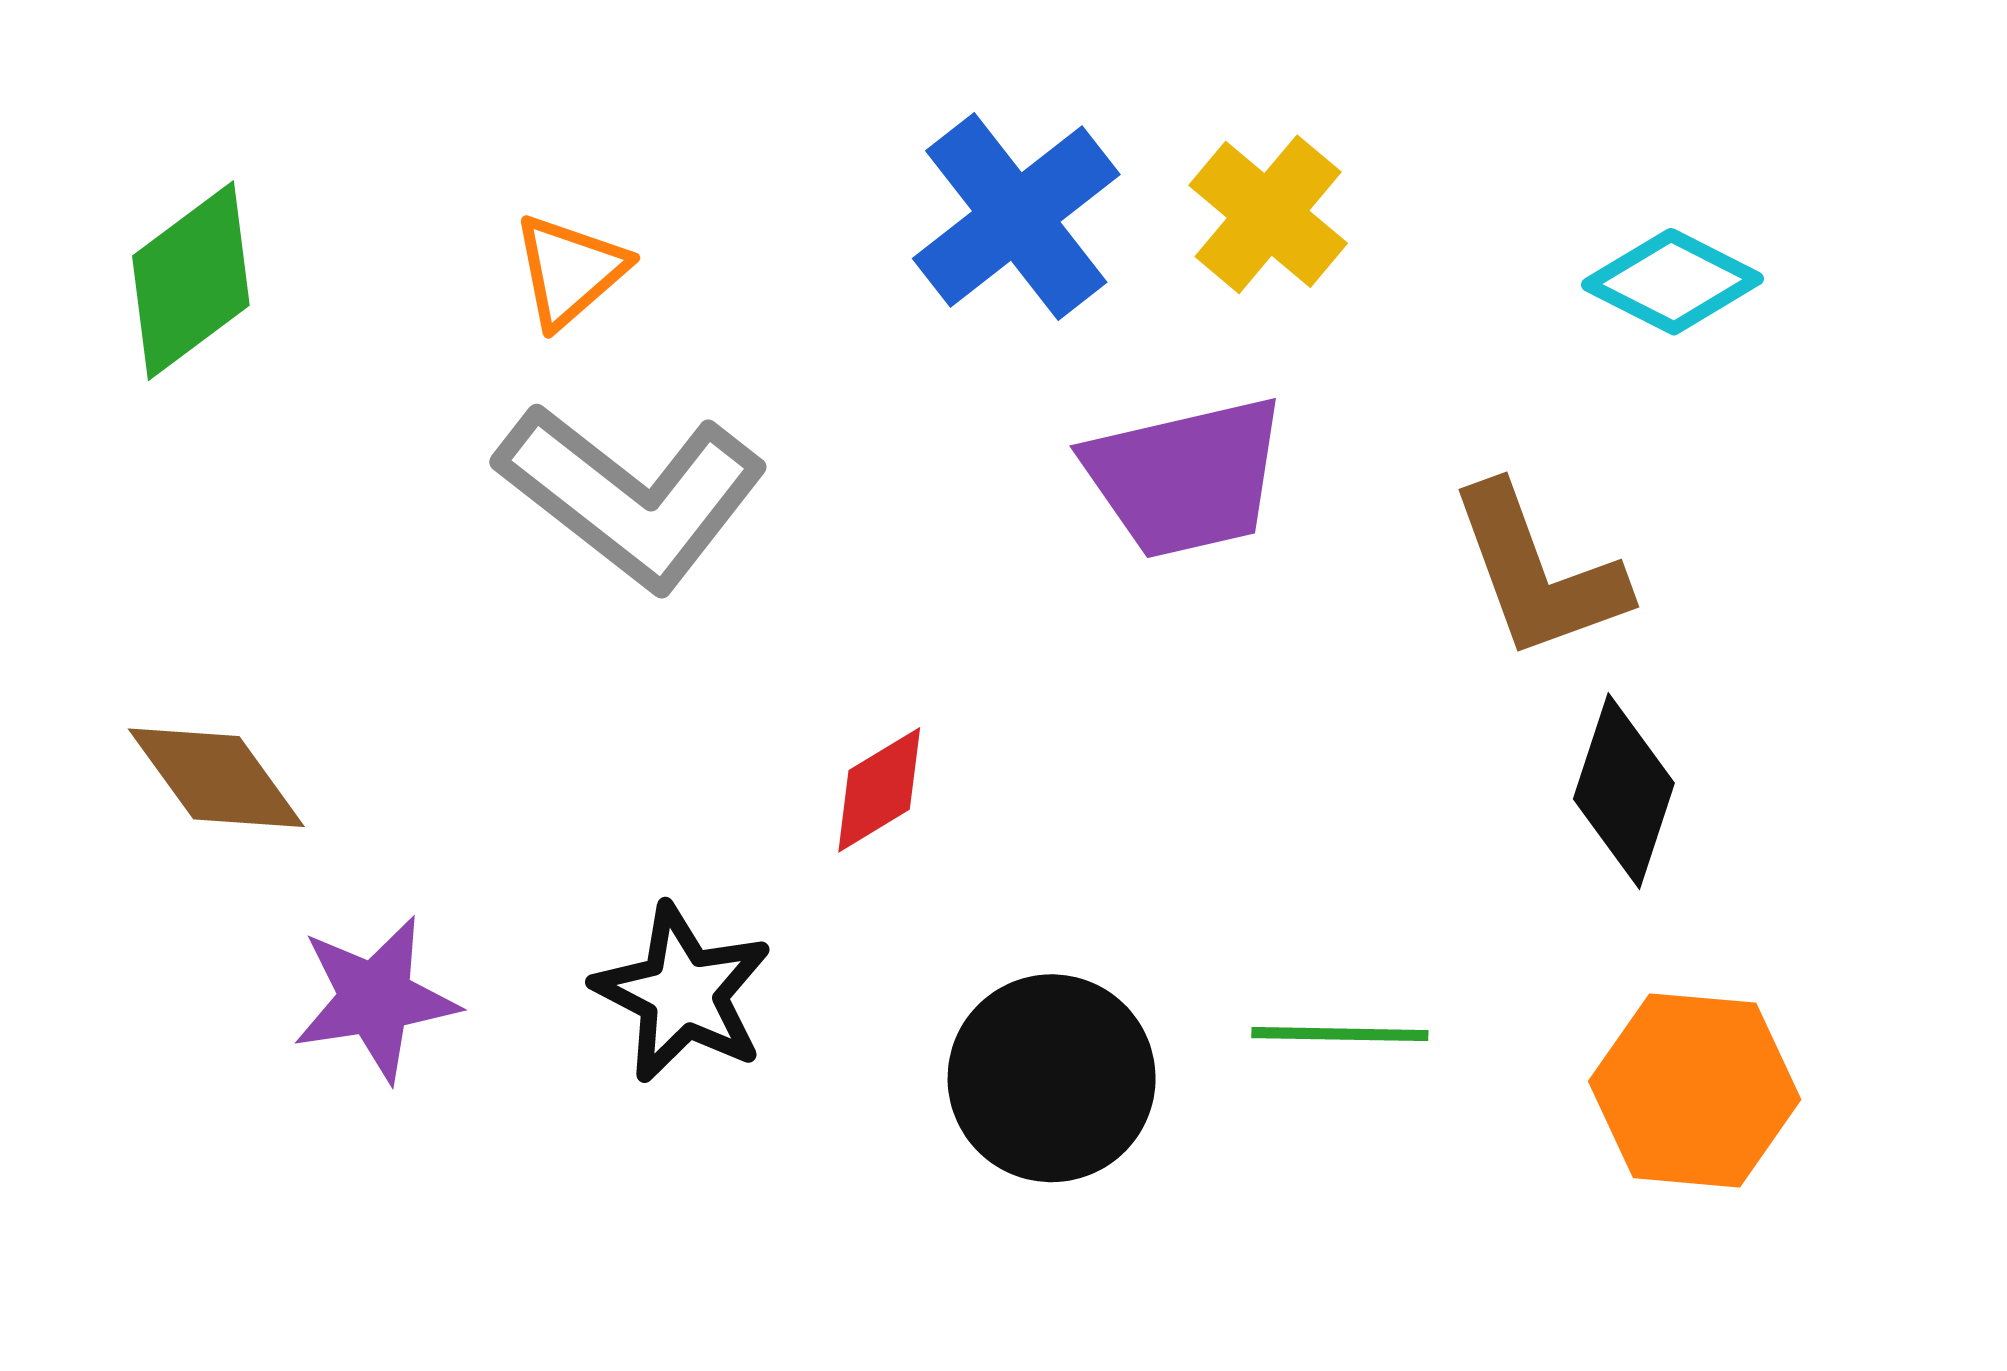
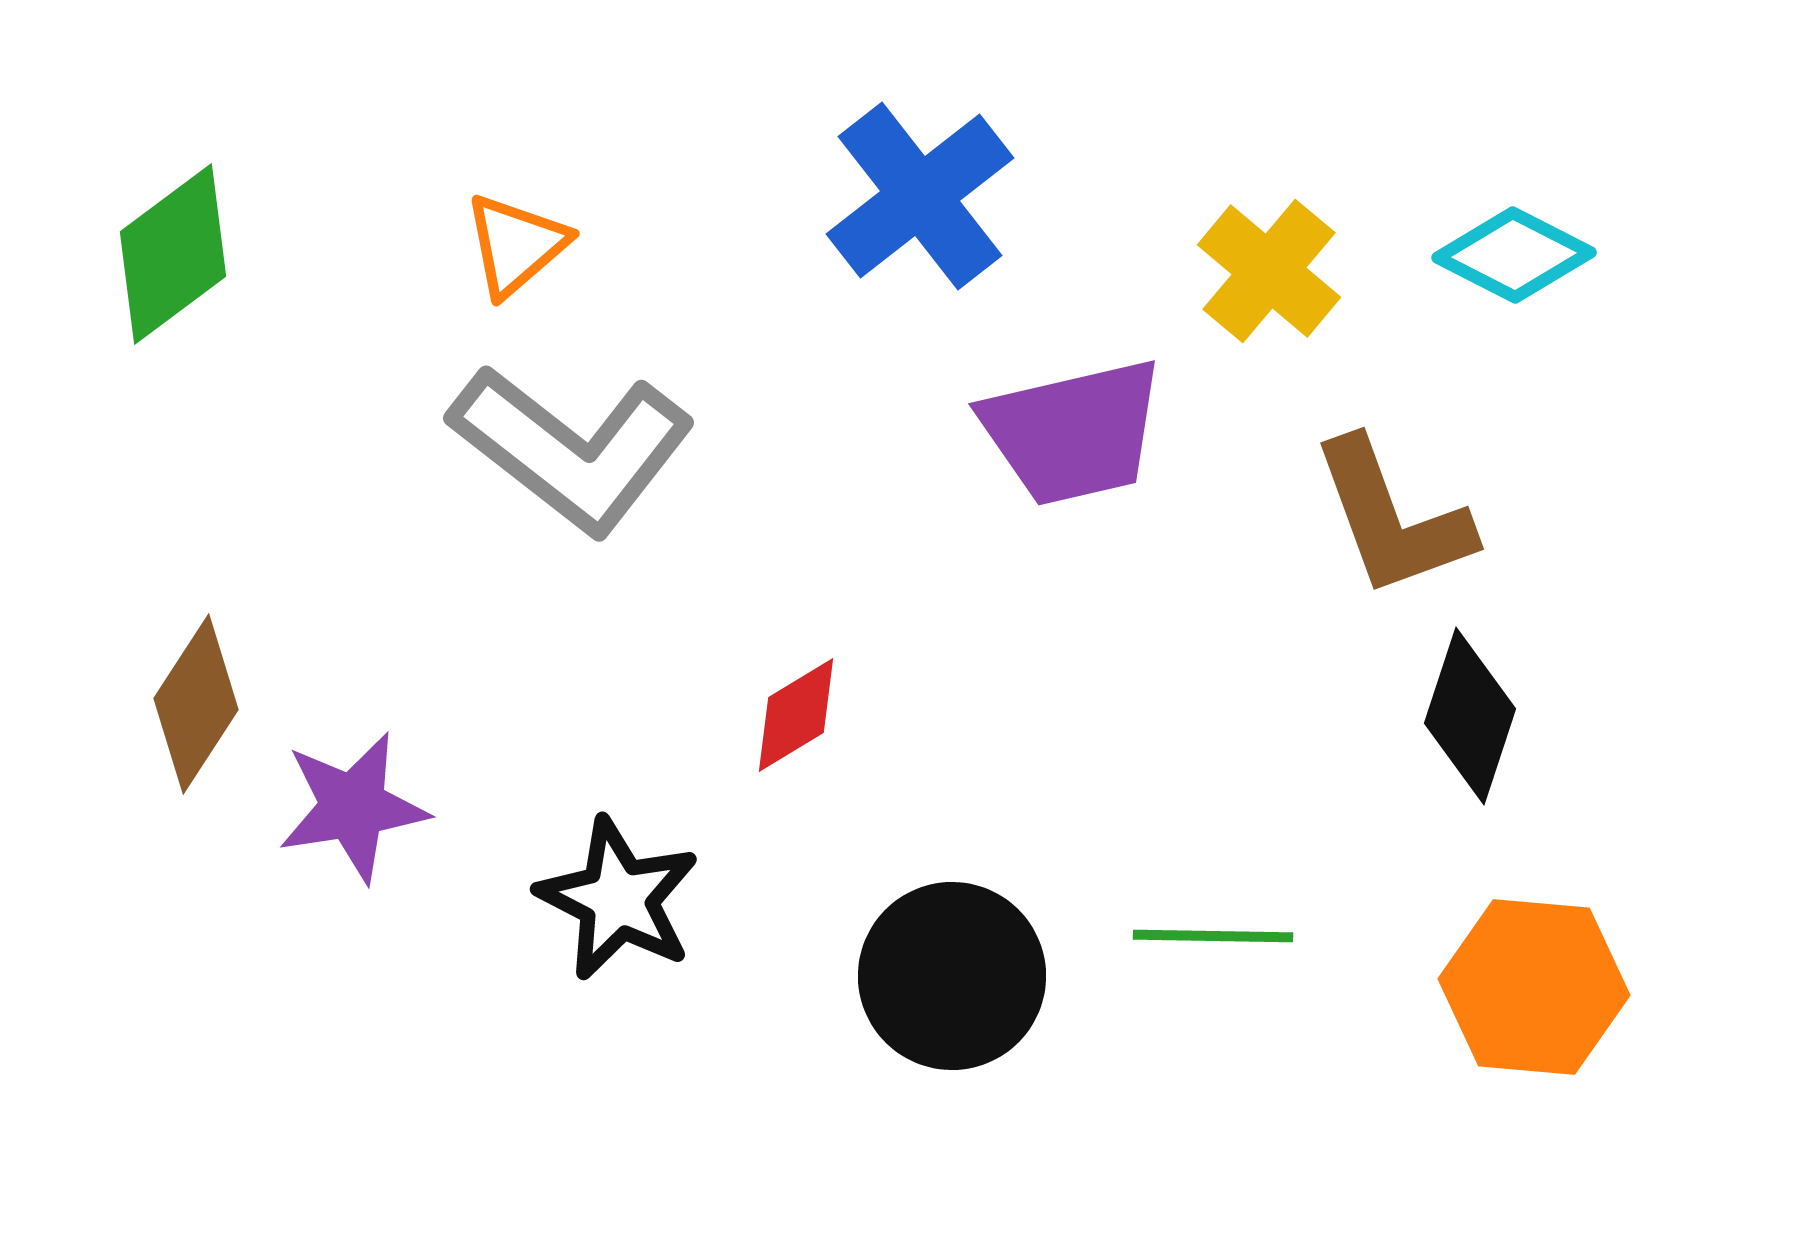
yellow cross: (1268, 214) -> (1269, 271), moved
brown diamond: (216, 778) -> (196, 704), turned 69
purple star: (375, 999) -> (353, 807), moved

